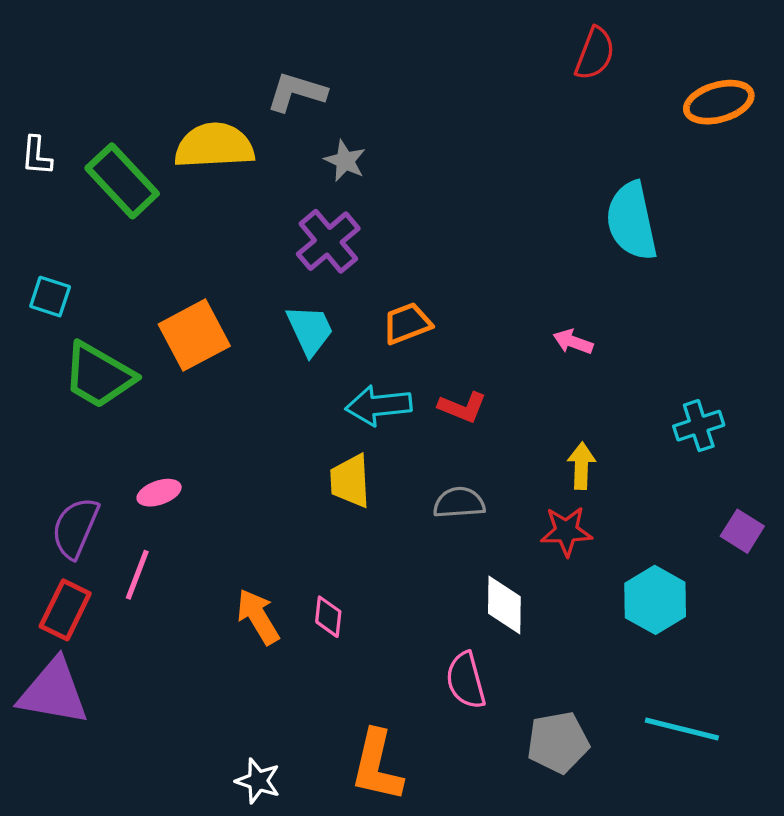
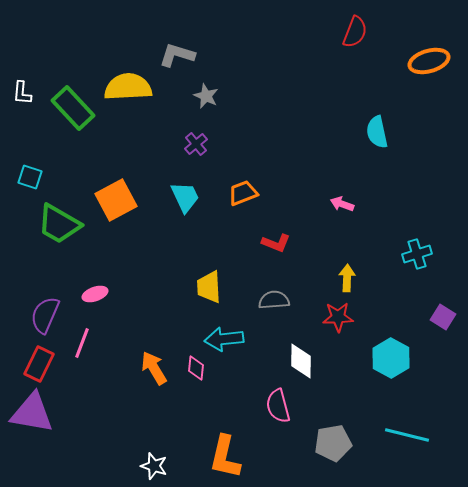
cyan semicircle: (632, 221) -> (377, 132), size x0.7
purple cross: (328, 241) -> (196, 144), size x0.6
cyan arrow: (379, 405) -> (224, 339), moved

